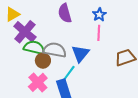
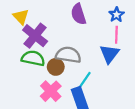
yellow triangle: (12, 14) -> (21, 17), turned -42
green semicircle: (34, 48) -> (33, 58), moved
blue triangle: (80, 54) -> (109, 54), moved

